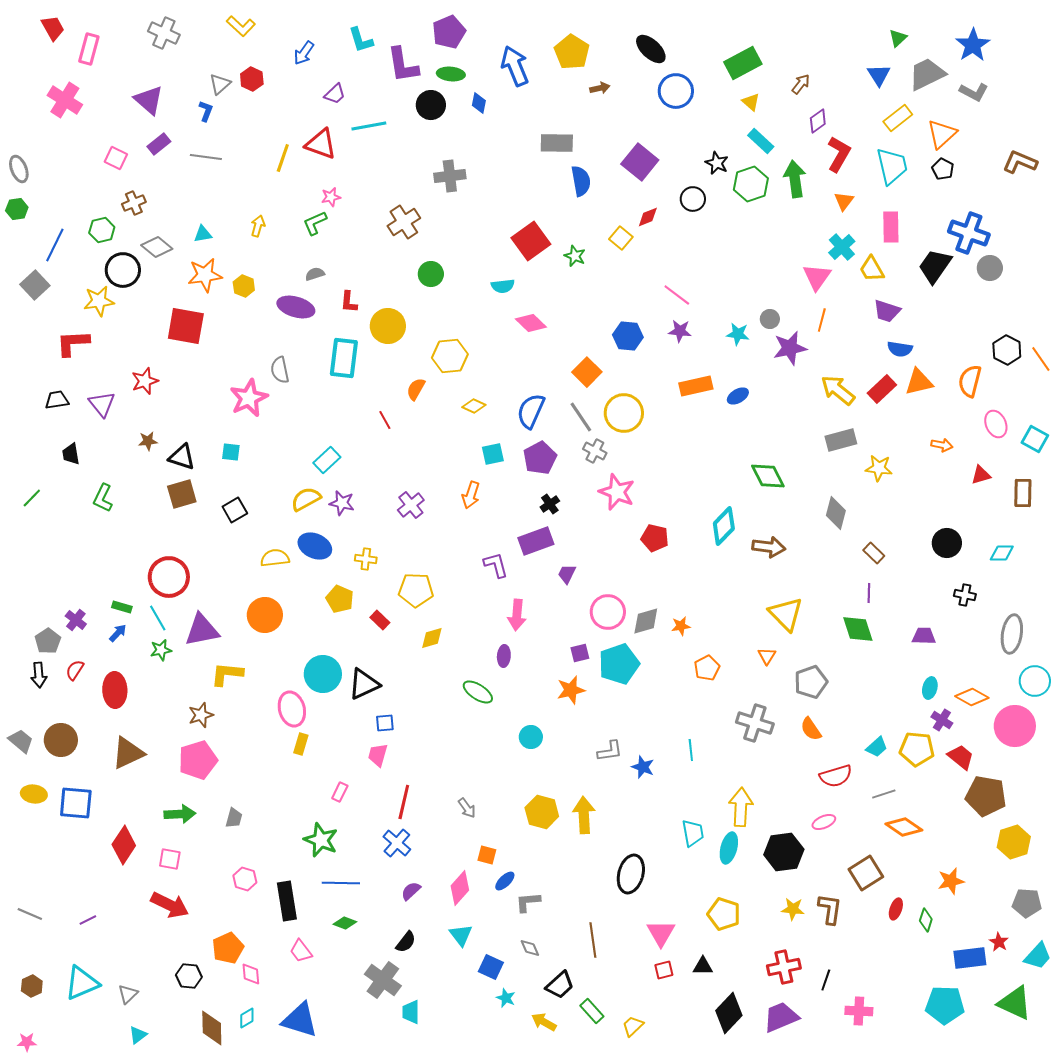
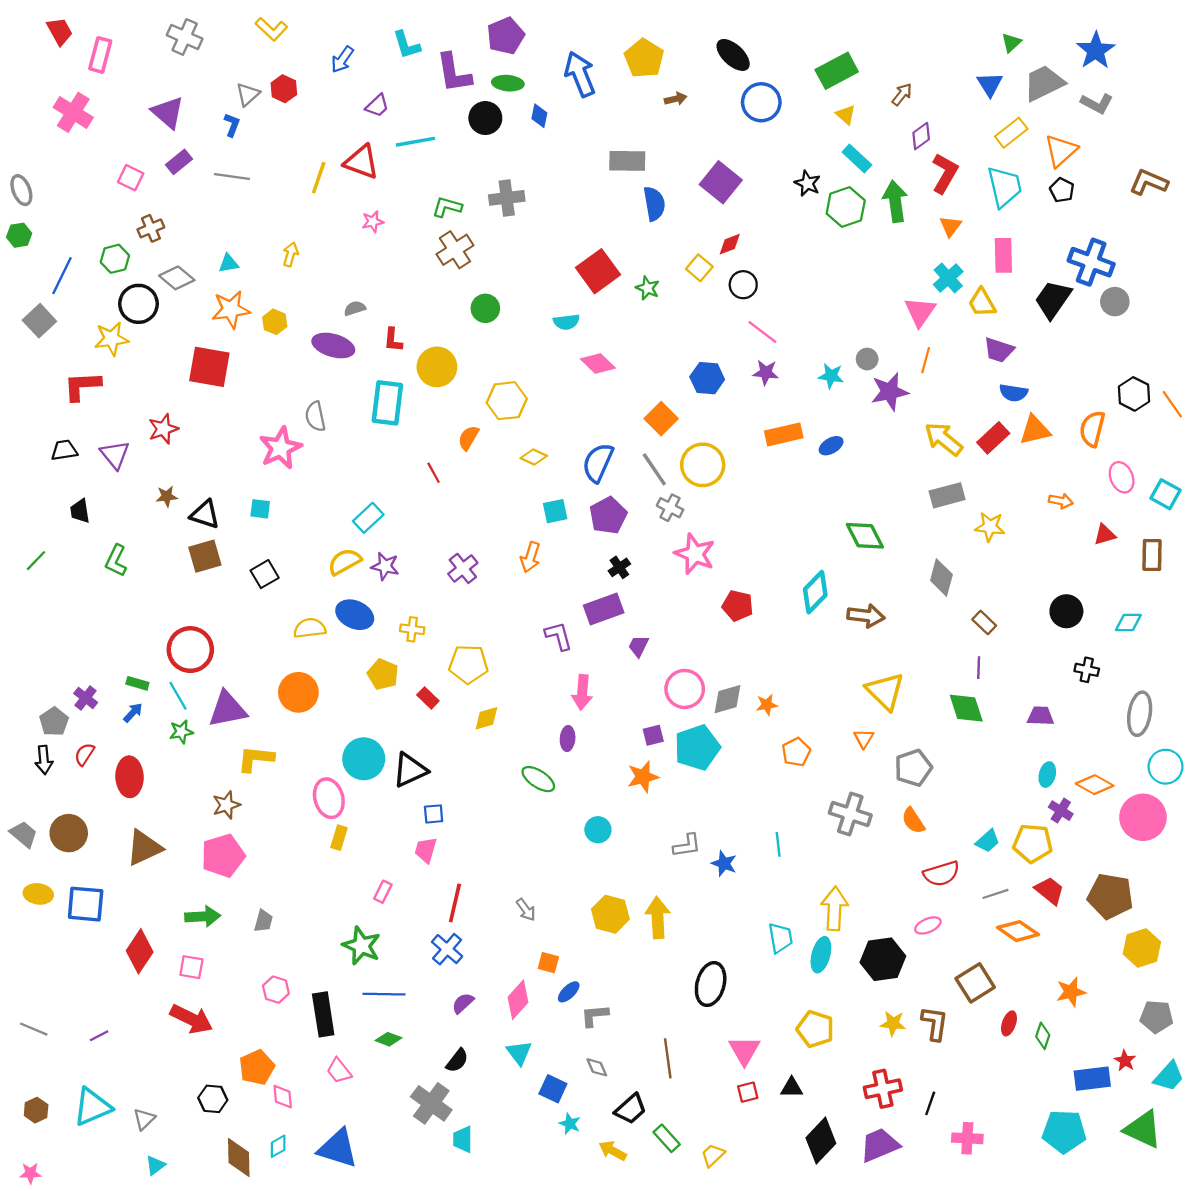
black circle: (693, 199) -> (743, 285), moved
green L-shape: (315, 223) -> (447, 207), moved, turned 40
red trapezoid: (961, 757) -> (1050, 891), moved

